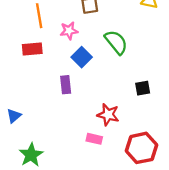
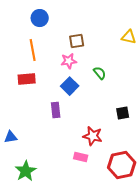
pink star: (69, 31) -> (69, 61), moved
green semicircle: (116, 42) -> (100, 73), size x0.6
blue triangle: (14, 116) -> (11, 137), turned 32

